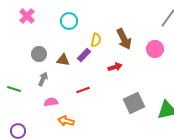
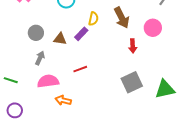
red arrow: (115, 67) -> (133, 46), moved, turned 104
green line: (14, 89) -> (11, 80), moved
pink semicircle: (51, 102) -> (48, 81), size x1.5

